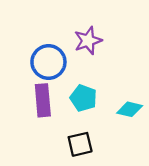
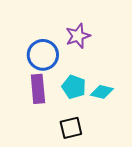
cyan diamond: (130, 109) -> (102, 92), moved

